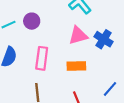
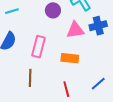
purple circle: (32, 21) -> (53, 10), moved
blue cross: (104, 39) -> (98, 26), moved, turned 36

